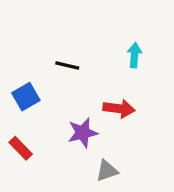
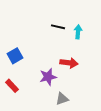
black line: (67, 66) -> (58, 27), moved

